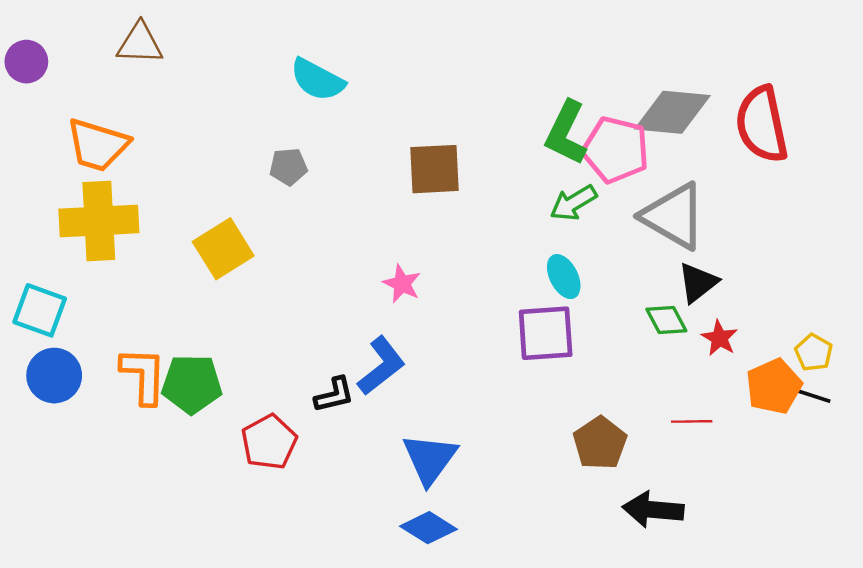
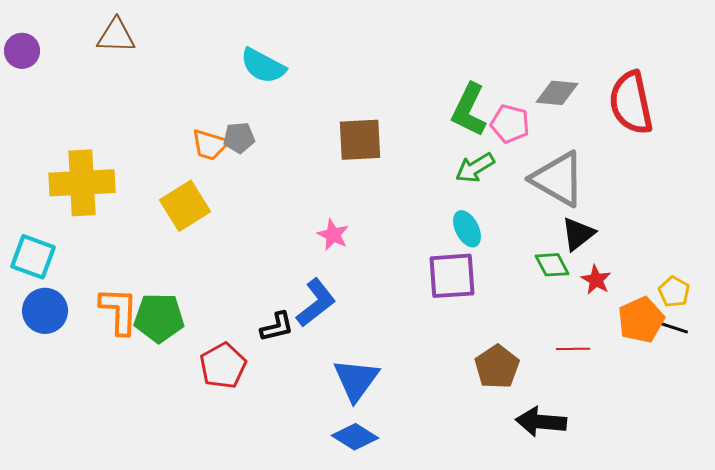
gray diamond: (672, 112) -> (557, 93), size x0.7
orange trapezoid: (98, 145) -> (210, 145), moved, size x0.7
pink pentagon: (616, 150) -> (510, 124), size x0.7

